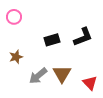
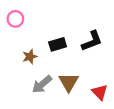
brown star: (16, 57) -> (30, 57), moved

